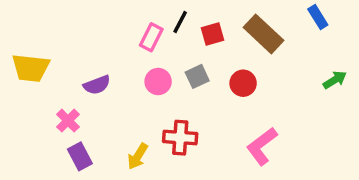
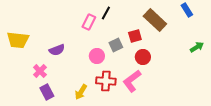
red square: (212, 34) -> (135, 36), moved
pink circle: (158, 82) -> (97, 56), moved
red circle: (243, 83) -> (143, 57), moved
pink L-shape: (262, 146) -> (132, 81), moved

